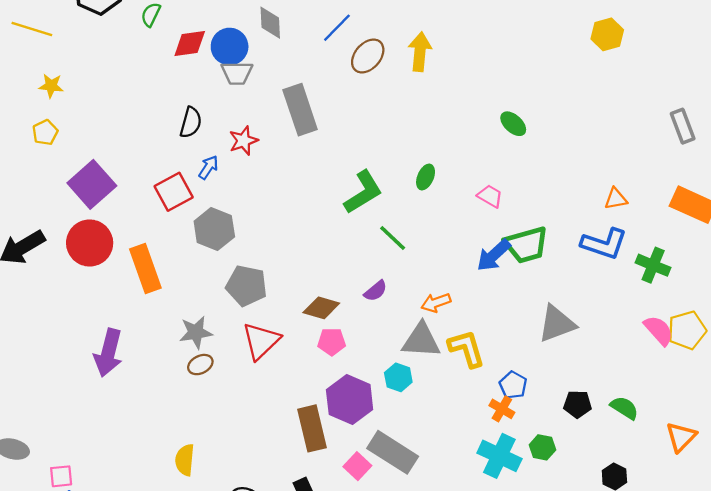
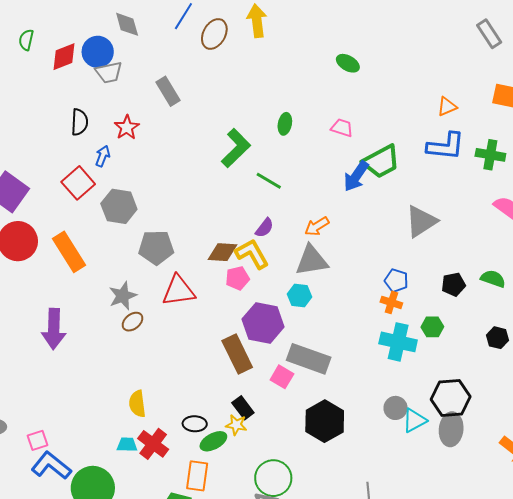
gray rectangle: (300, 110) -> (168, 91), size x0.7
red triangle: (261, 341) -> (179, 291), turned 48
yellow L-shape: (466, 349) -> (252, 254), moved

